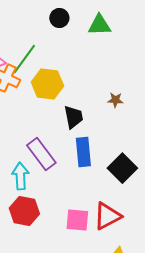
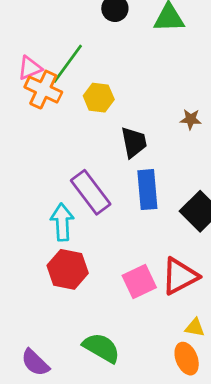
yellow hexagon: (47, 84) -> (99, 98), size x0.7
pink square: (77, 220) -> (139, 282), turned -30

